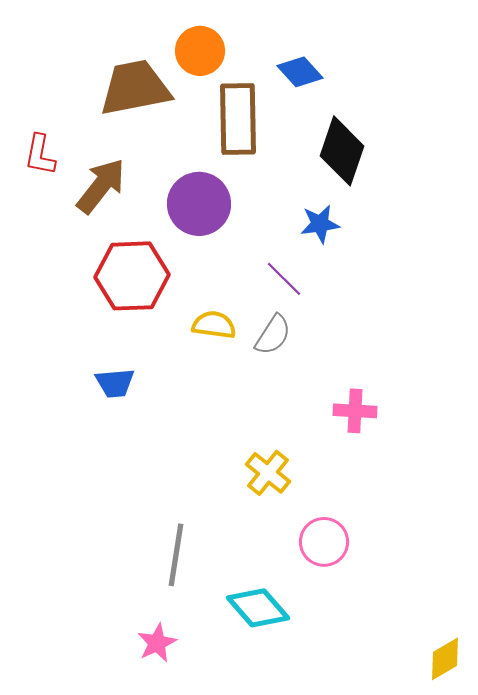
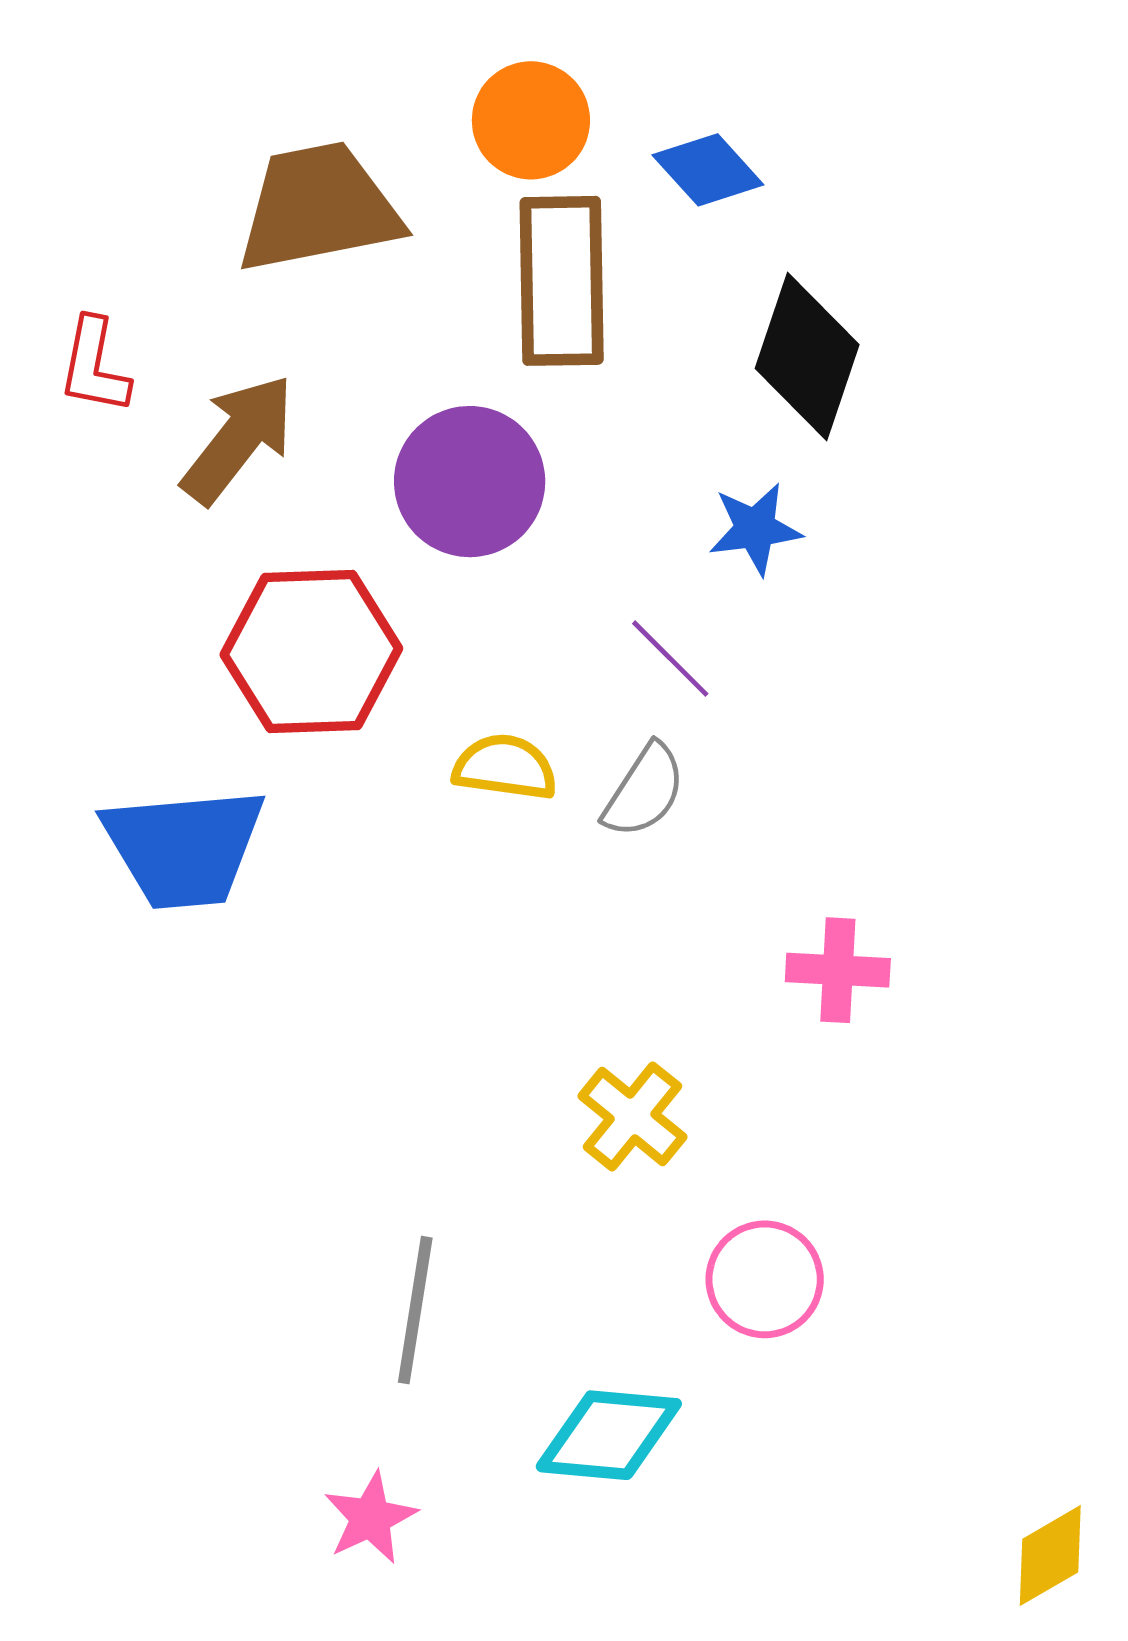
orange circle: (200, 51) -> (531, 120), moved
blue trapezoid: (115, 383) -> (184, 847), moved, size x1.8
cyan diamond: (258, 608) -> (609, 1435), turned -44

